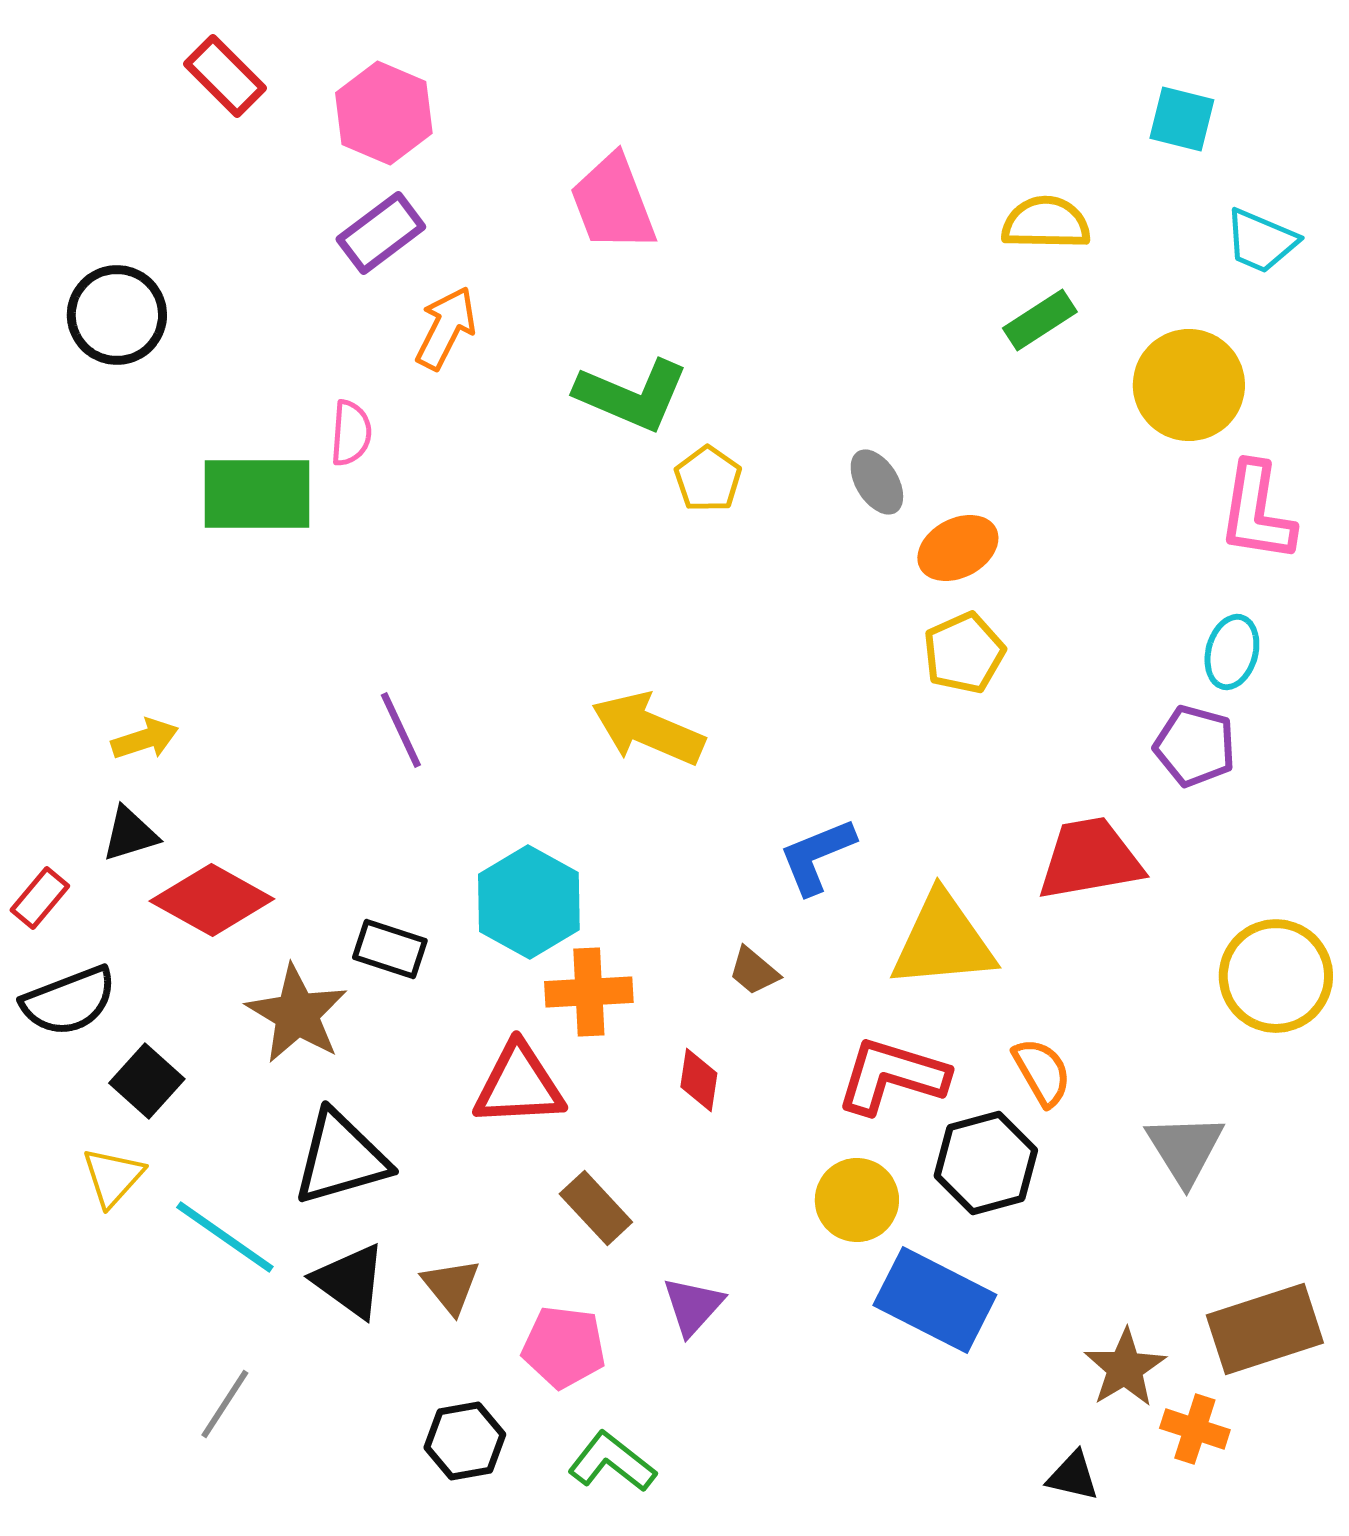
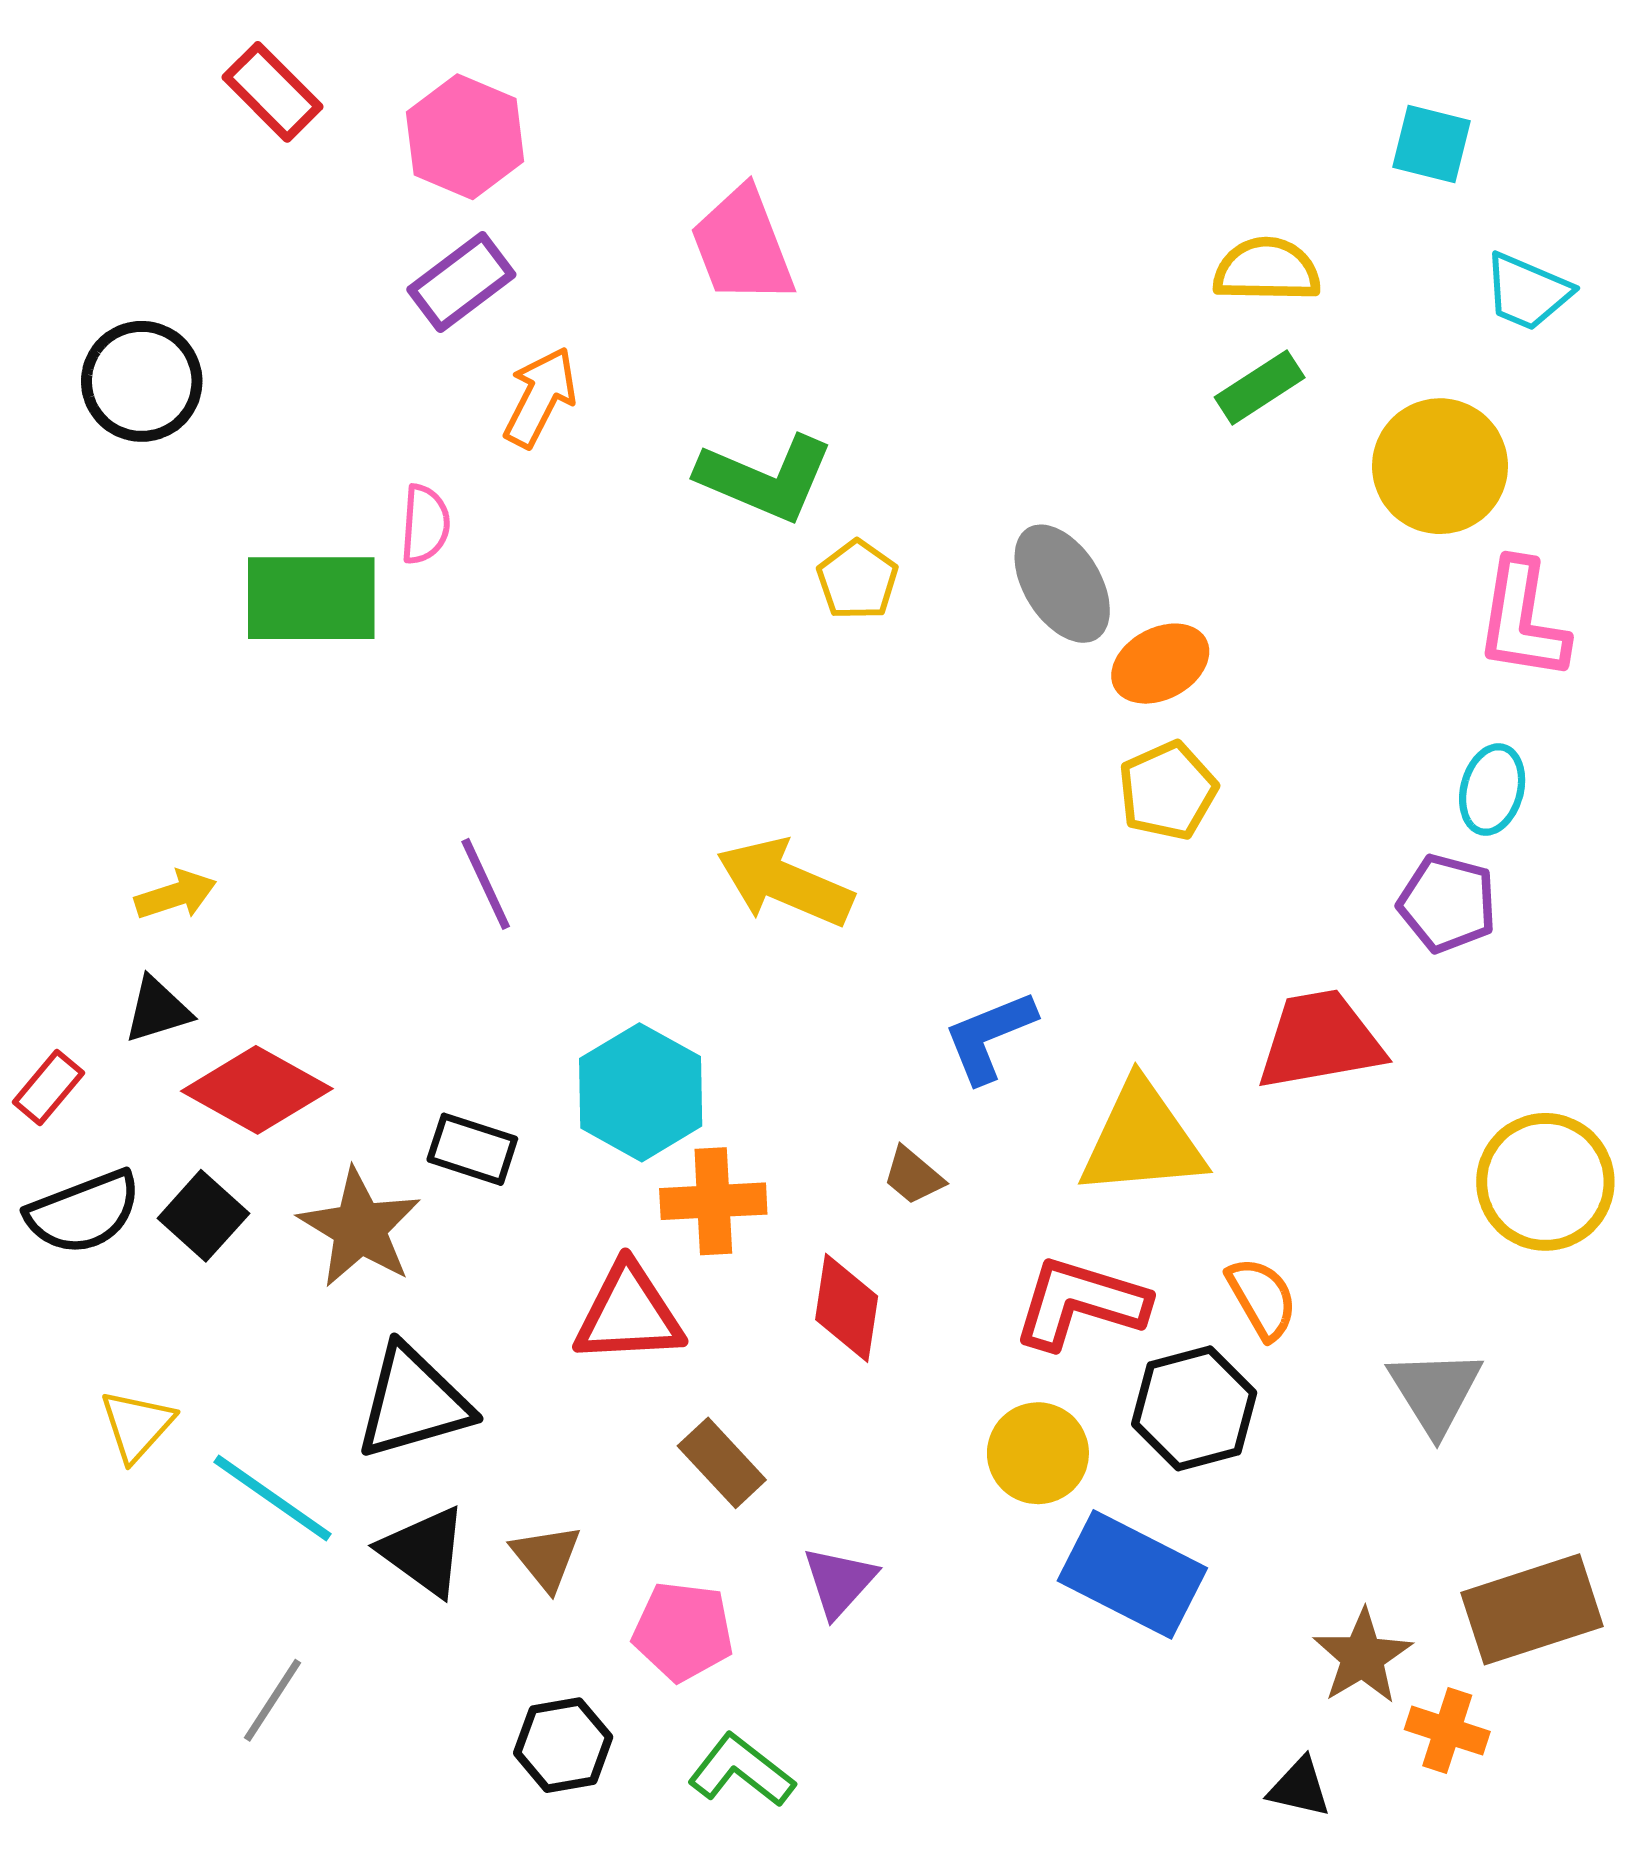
gray ellipse: (877, 482) -> (1062, 584), size x1.5
red diamond: (699, 1080) -> (847, 1308), size x1.4
black square: (147, 1081) -> (203, 1216), moved

